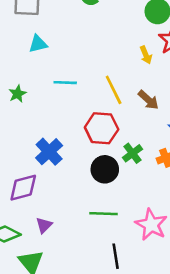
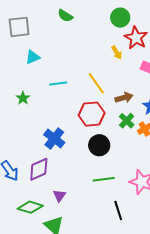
brown arrow: (148, 100) -> (124, 98), moved, turned -48
green cross: (132, 153) -> (127, 121), moved

